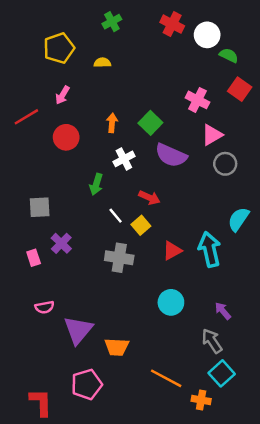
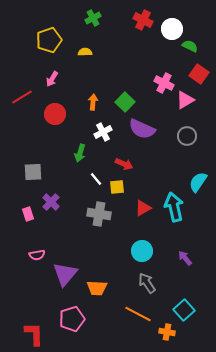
pink triangle: (212, 135) -> (185, 100), moved
yellow square: (141, 225) -> (117, 187), turned 35
gray arrow: (212, 341) -> (147, 283), moved

